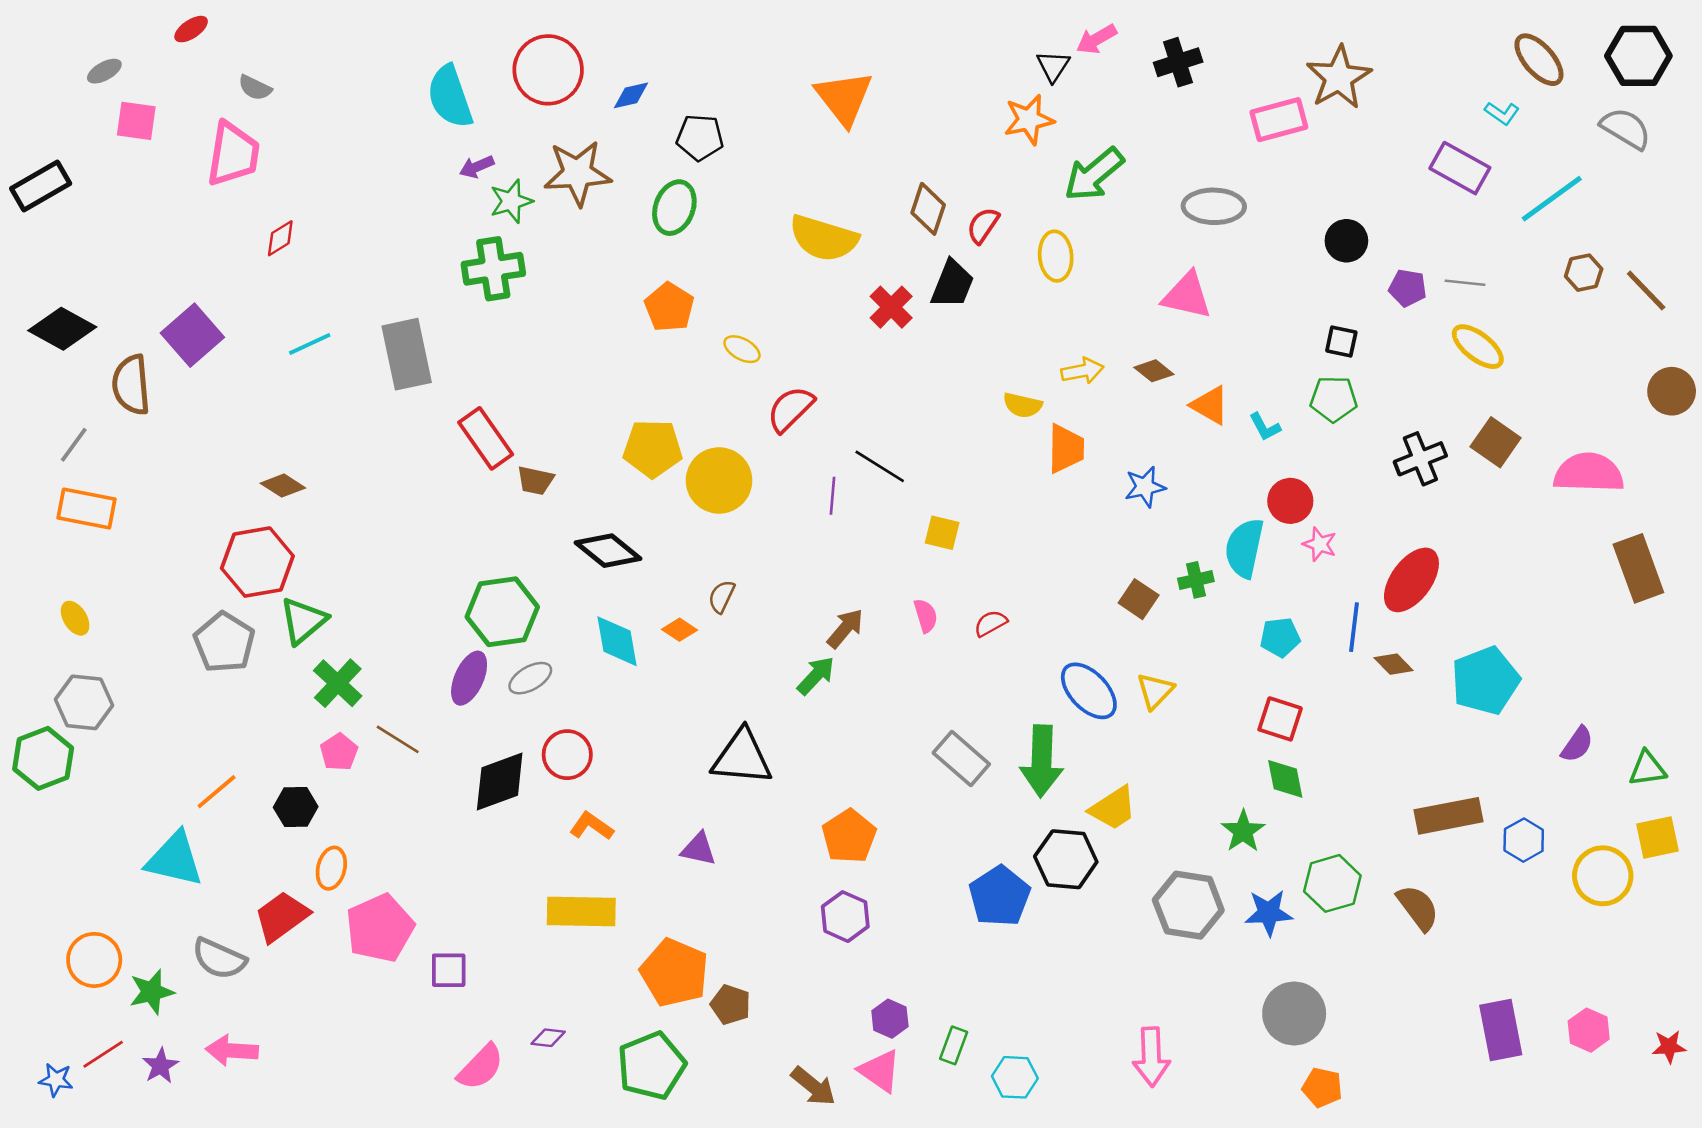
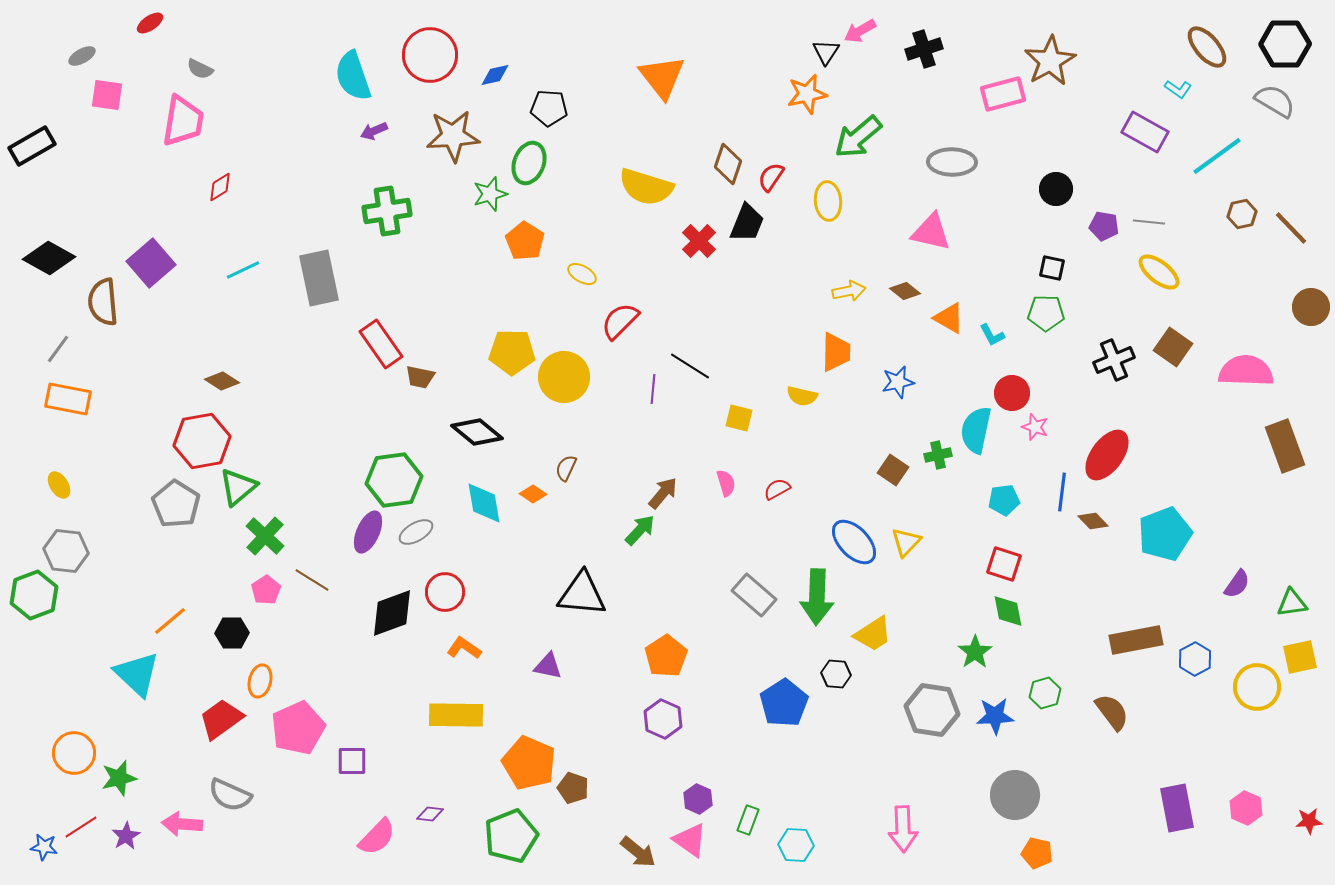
green star: (511, 201) -> (490, 194), moved
yellow semicircle: (1023, 405) -> (802, 396), moved
cyan triangle: (175, 859) -> (137, 674), turned 30
black hexagon: (1066, 859) -> (836, 674), size x0.6
green hexagon: (1332, 883) -> (1045, 693), size x0.7
gray semicircle: (219, 959) -> (230, 795), moved

